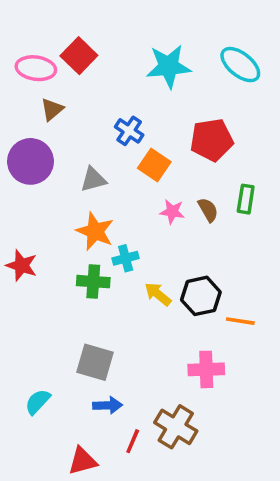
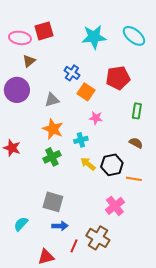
red square: (79, 56) -> (44, 31), turned 30
brown semicircle: (208, 210) -> (136, 143), moved, turned -32
cyan cross: (126, 258) -> (81, 140), moved
green cross: (93, 282) -> (52, 157), turned -30
pink cross: (206, 369) -> (115, 206), turned -36

